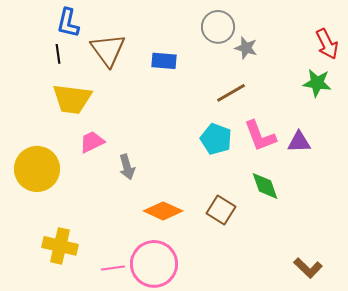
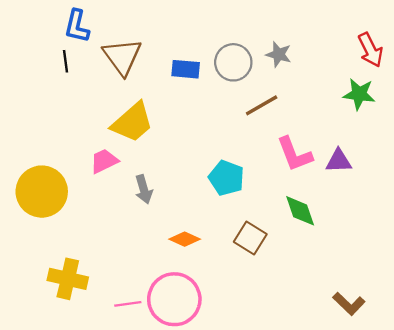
gray circle: (218, 27) -> (233, 62), moved
yellow trapezoid: (72, 99) -> (132, 122), moved, turned -48
cyan pentagon: (216, 139) -> (226, 178), moved
orange diamond: (163, 211) -> (185, 239), size x0.7

